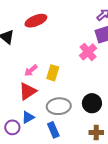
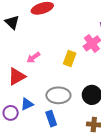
yellow rectangle: (53, 73) -> (70, 59), moved
red triangle: (28, 91) -> (17, 76), moved

